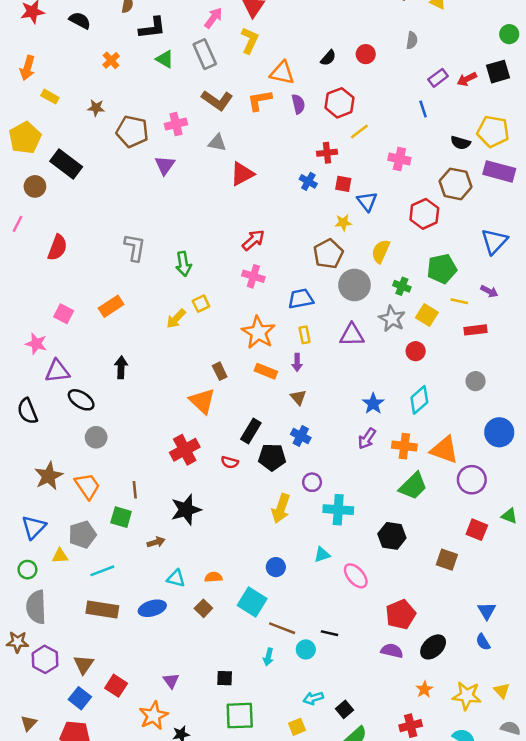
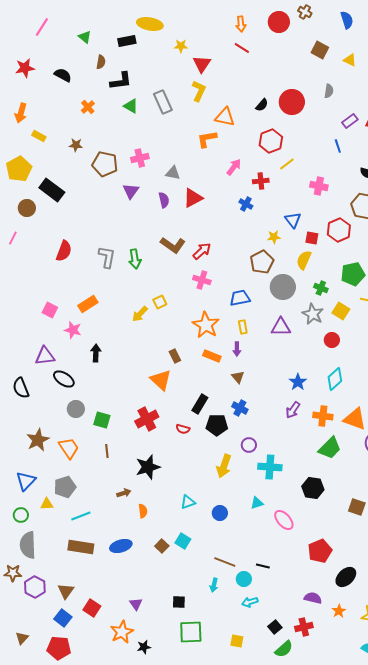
pink arrow: (213, 18) -> (234, 167), moved
red circle: (366, 54) -> (292, 102), size x1.6
brown L-shape: (217, 100) -> (173, 245), moved
purple semicircle: (298, 104) -> (164, 200), moved
red square: (343, 184) -> (312, 238), moved
red semicircle: (57, 248) -> (64, 251), moved
green arrow: (183, 264) -> (135, 259), moved
pink star: (36, 344) -> (73, 330), moved
green square: (121, 517) -> (102, 420), moved
orange semicircle: (213, 577) -> (143, 511), moved, turned 88
cyan triangle: (176, 578) -> (188, 502), moved, turned -35
cyan square: (252, 602) -> (183, 541), moved, size x0.7
purple semicircle: (392, 651) -> (313, 598), moved
cyan arrow: (313, 698) -> (250, 602), moved
red cross: (411, 726) -> (304, 627), moved
yellow square: (297, 727) -> (237, 641), turned 32

